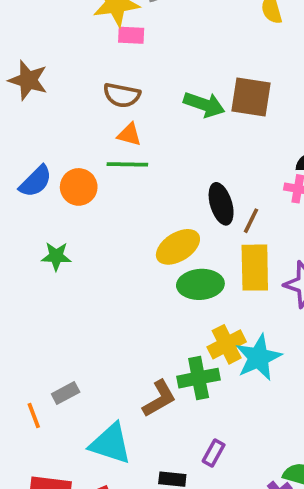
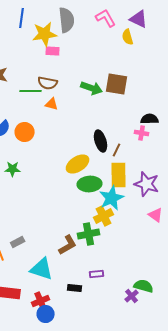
green line: (127, 164) -> (31, 91), moved
cyan star: (259, 357) -> (112, 198), moved
purple rectangle: (214, 453) -> (97, 274), turned 56

